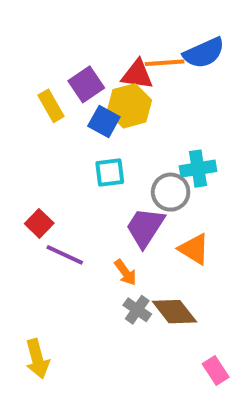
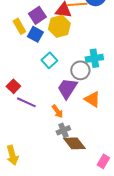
blue square: (104, 122) -> (35, 34), moved
cyan square: (110, 172) -> (49, 60), turned -35
gray cross: (137, 310) -> (63, 130), turned 32
brown diamond: (174, 312) -> (74, 143), moved
pink rectangle: (216, 370) -> (103, 161), turned 64

